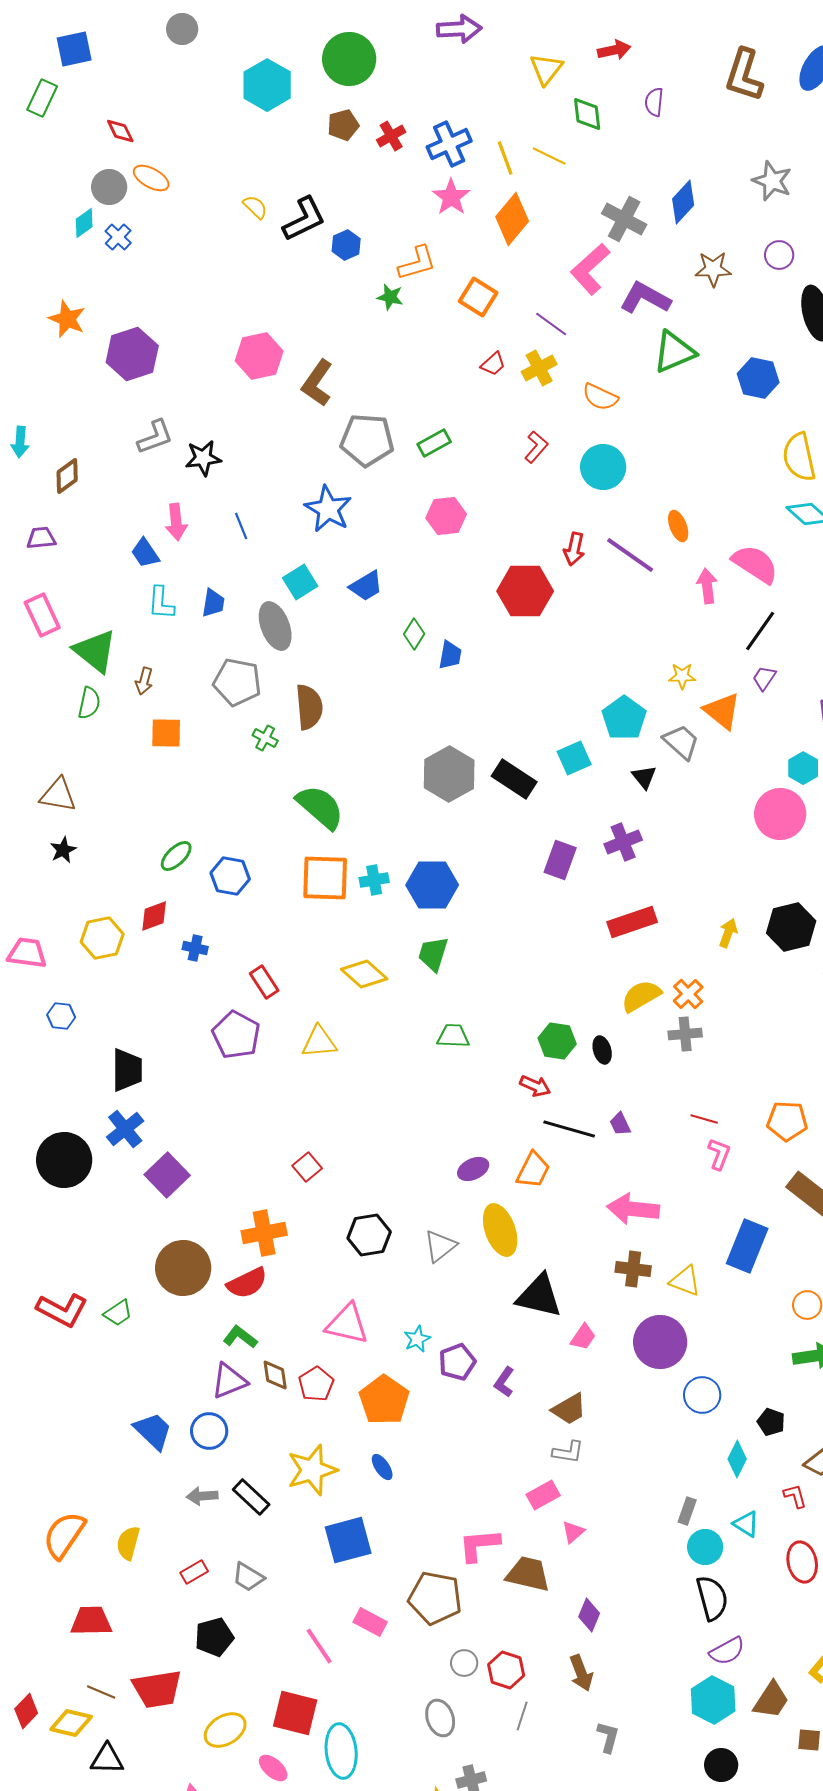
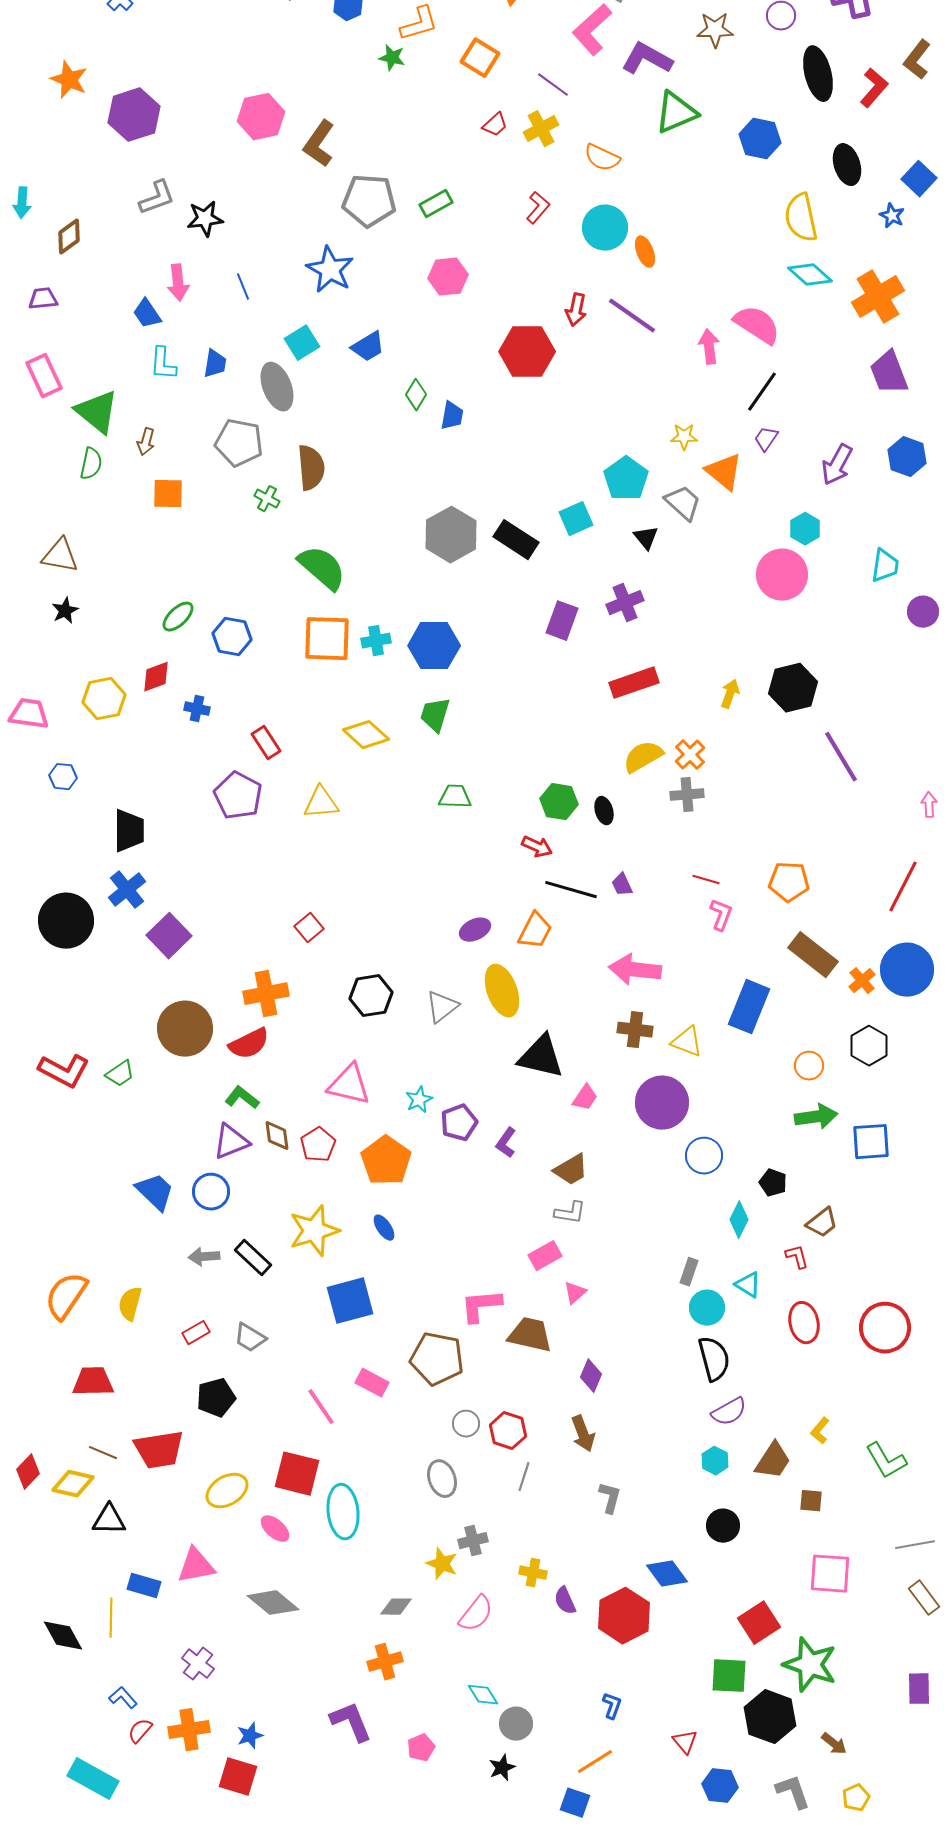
orange ellipse: (678, 526) -> (645, 252), moved
cyan hexagon: (713, 1700) -> (715, 1461), size x0.6

